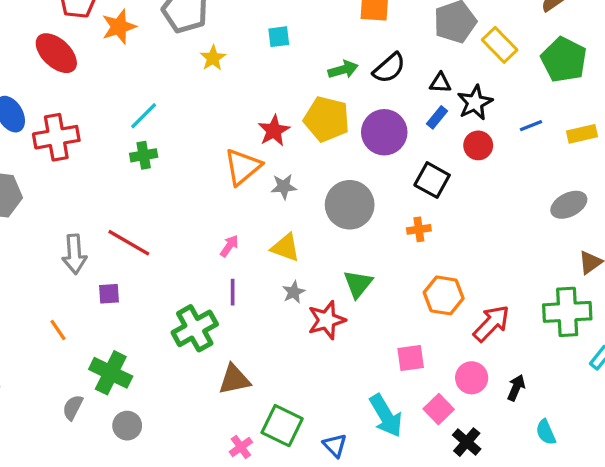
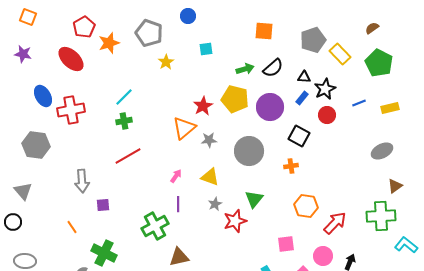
red line: (129, 243) -> (128, 156), moved, turned -60

